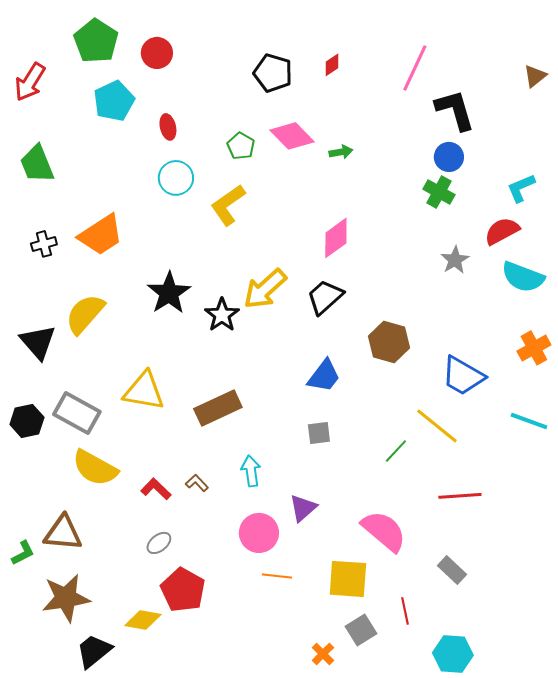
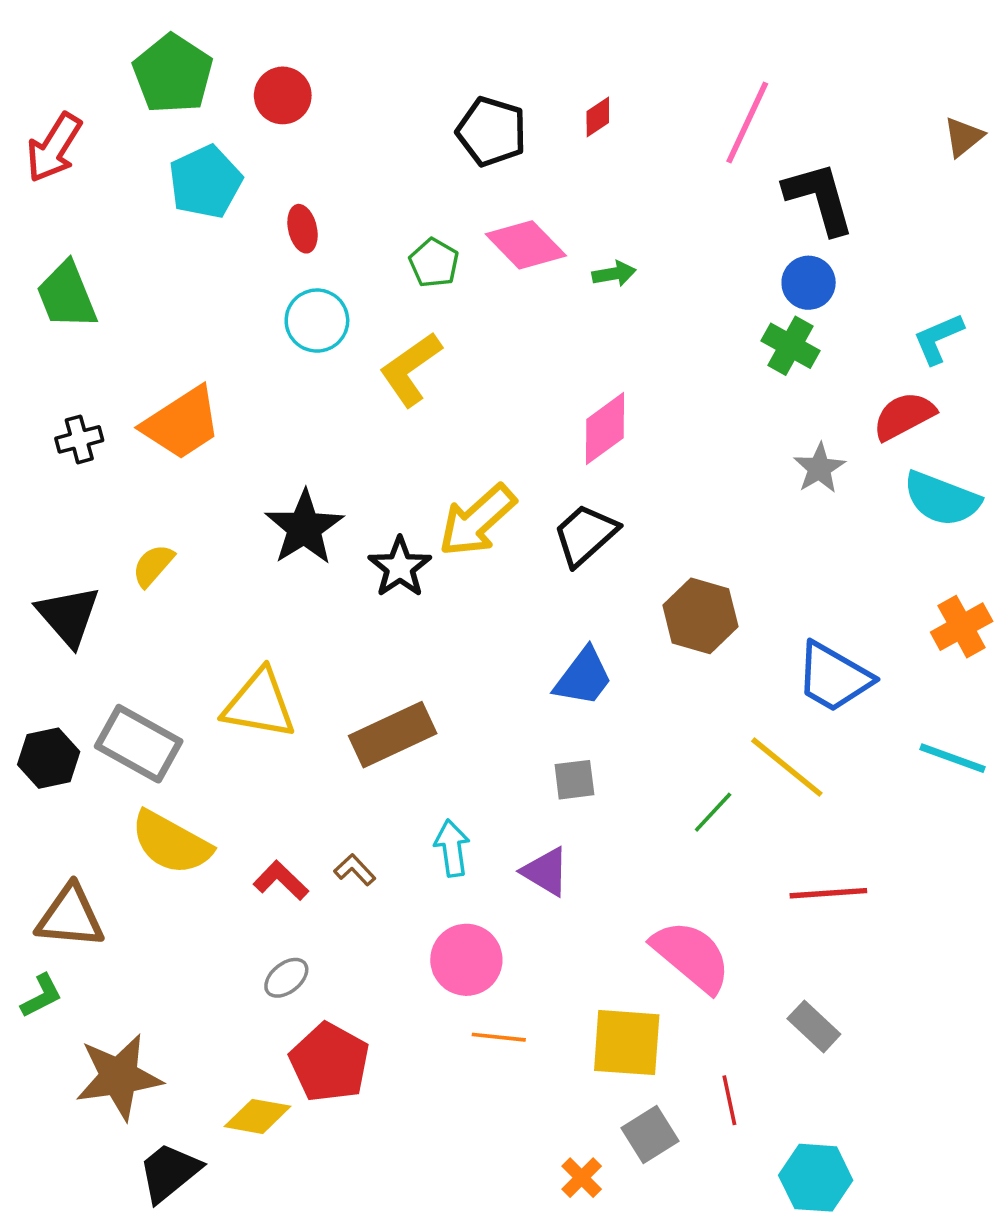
yellow semicircle: (85, 314) -> (153, 565), size x0.6
purple triangle: (303, 508) -> (546, 872), moved, turned -48
brown triangle: (63, 533) -> (70, 917), moved

